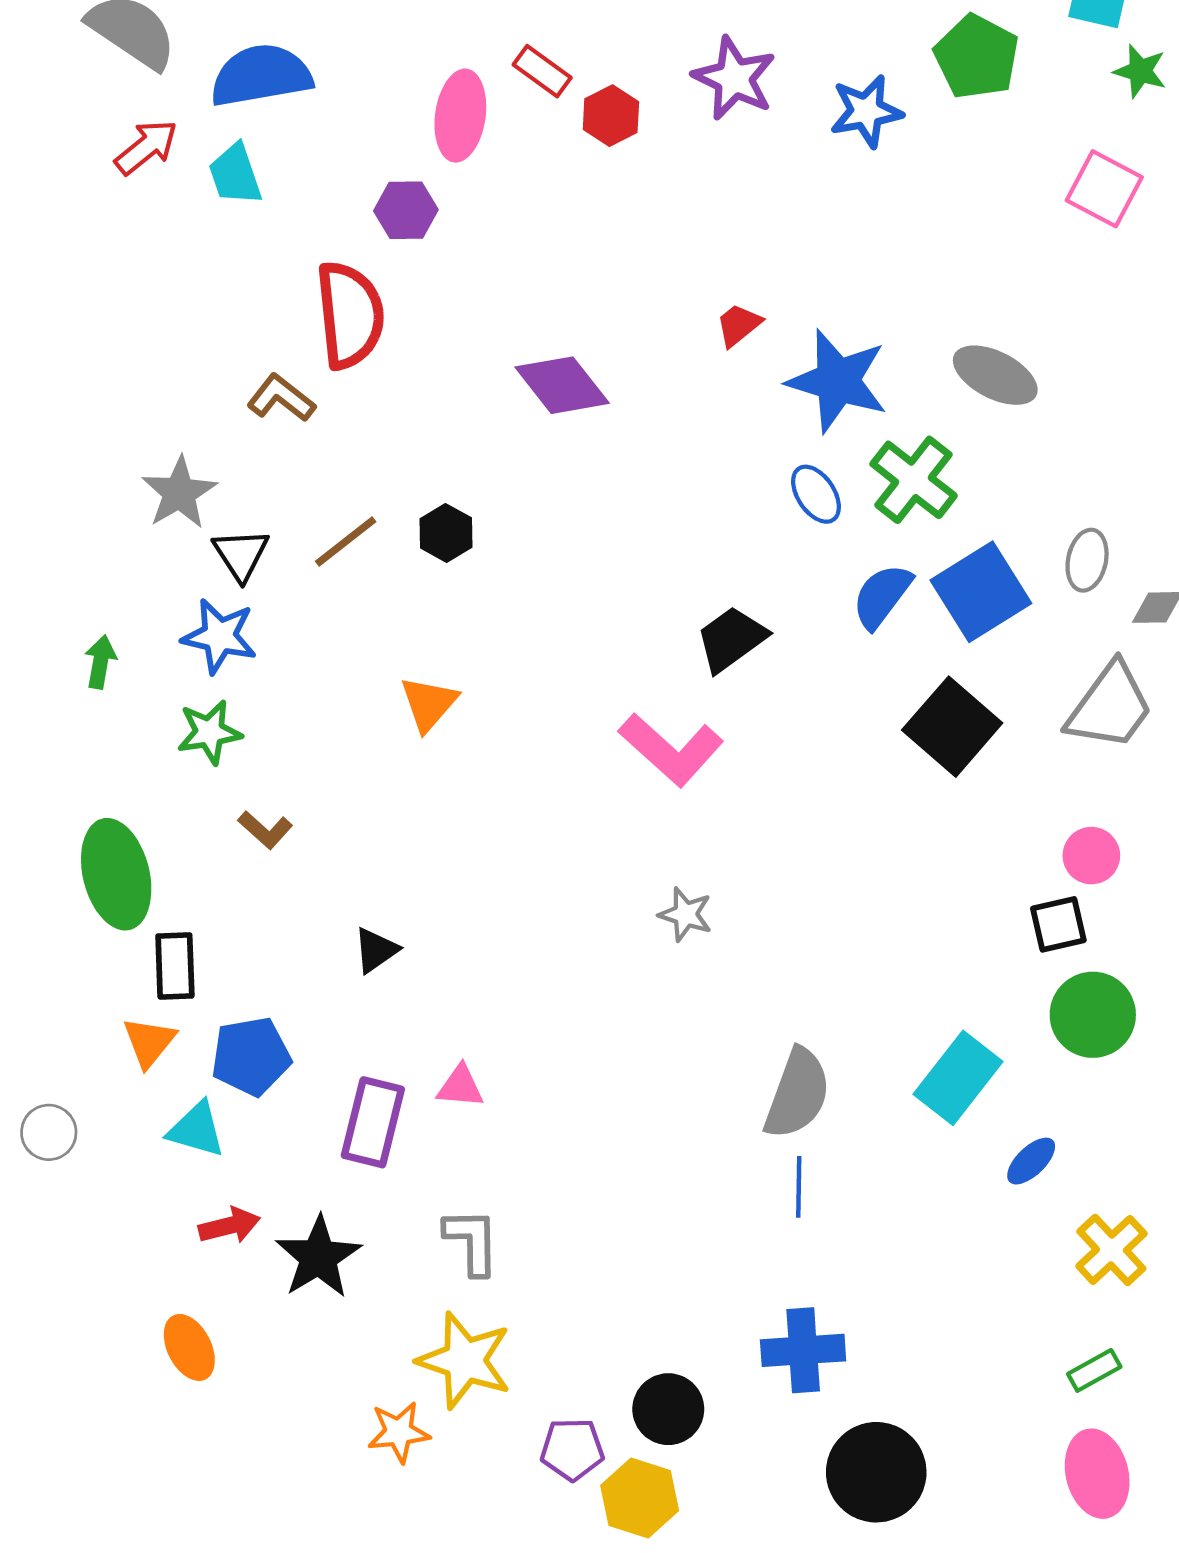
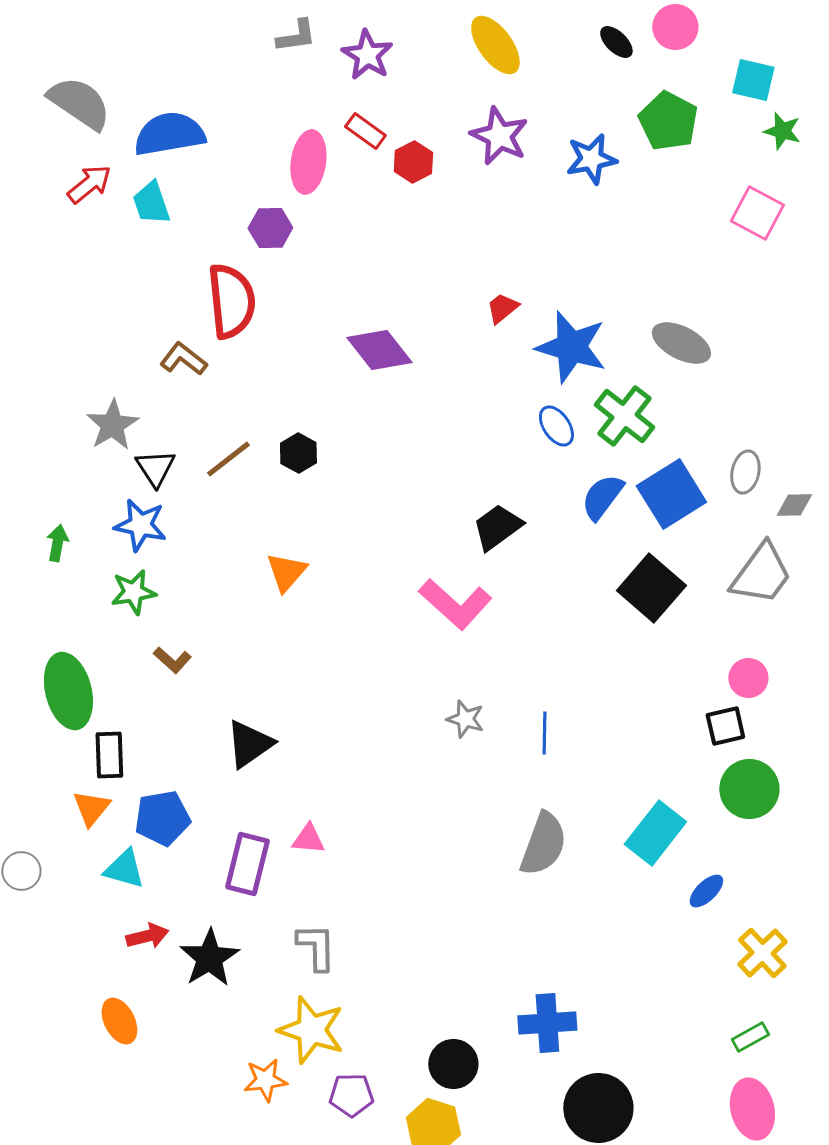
black triangle: (376, 950) -> (249, 744), size x1.5
blue line: (799, 1187) -> (544, 733), moved
purple pentagon: (572, 1449) -> (351, 1095), moved

